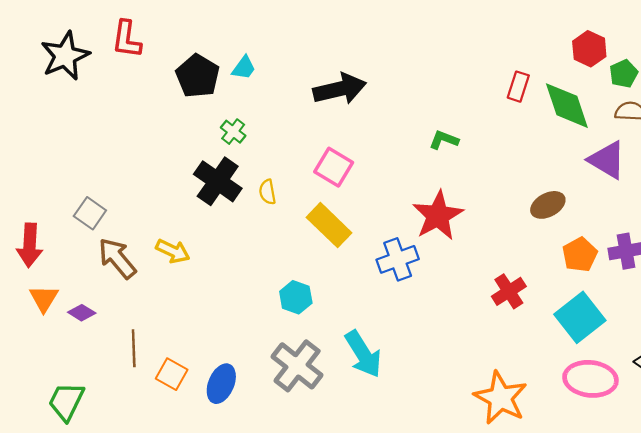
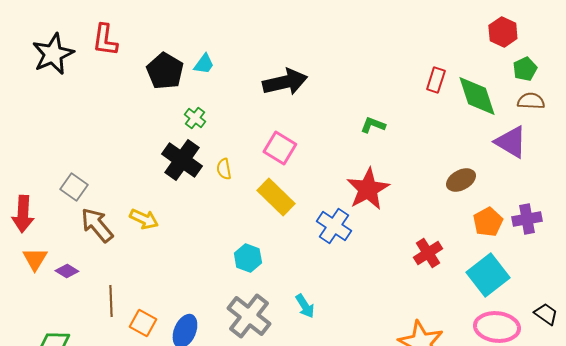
red hexagon: (589, 49) -> (503, 32), moved
blue cross: (398, 259) -> (334, 226), turned -36
cyan arrow: (363, 354) -> (305, 306), size x0.6

